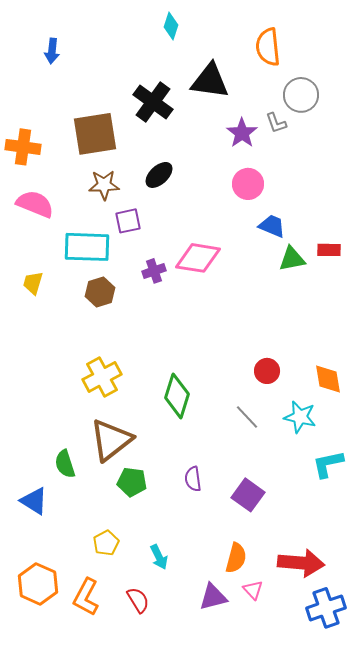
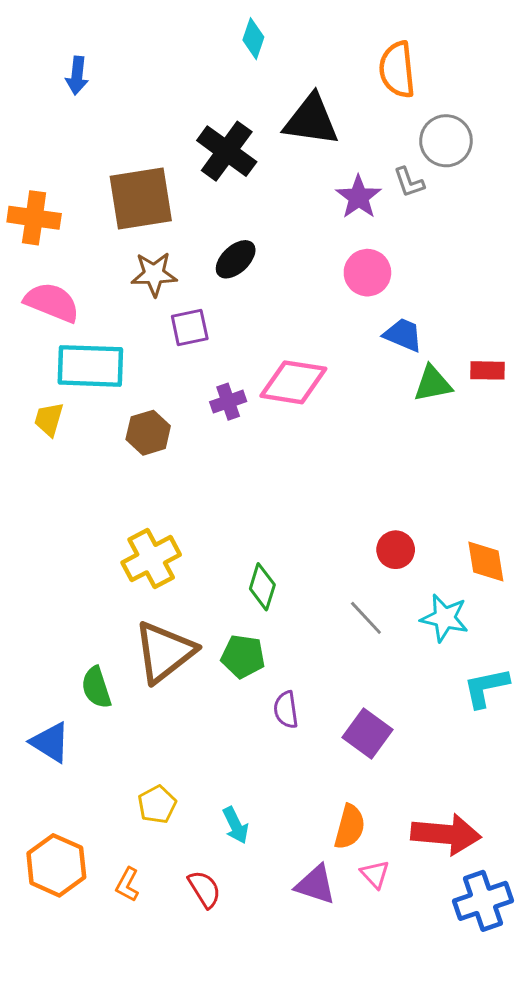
cyan rectangle: (87, 247) -> (90, 366), moved
green diamond: (177, 396) -> (262, 587), size x0.7
green pentagon: (132, 482) -> (243, 656), moved
orange L-shape: (86, 597) -> (127, 885), size x0.6
purple triangle: (213, 597) -> (316, 885), turned 32

